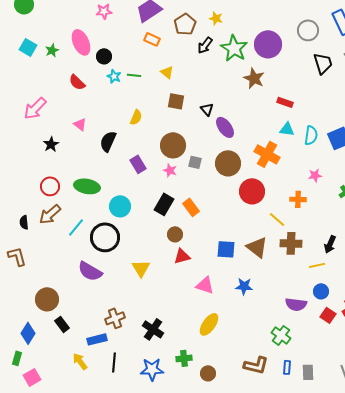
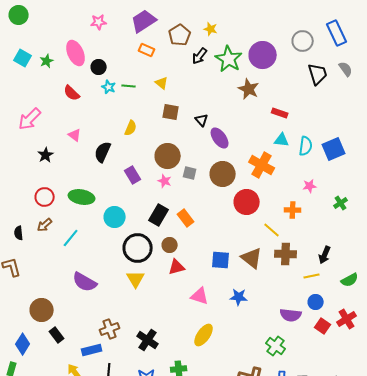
brown arrow: (50, 214) -> (45, 225), size x0.7
black circle: (105, 237) -> (138, 248), moved

